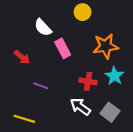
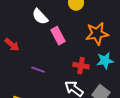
red arrow: (22, 57) -> (12, 45), moved
cyan star: (114, 76) -> (105, 61), turned 30

